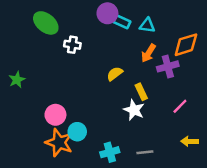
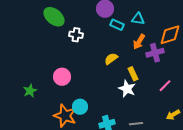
cyan rectangle: (122, 22) -> (117, 25), moved
green star: (17, 80) -> (30, 91), moved
pink circle: (55, 115) -> (62, 77), moved
yellow arrow: (190, 141) -> (173, 115), turned -32

